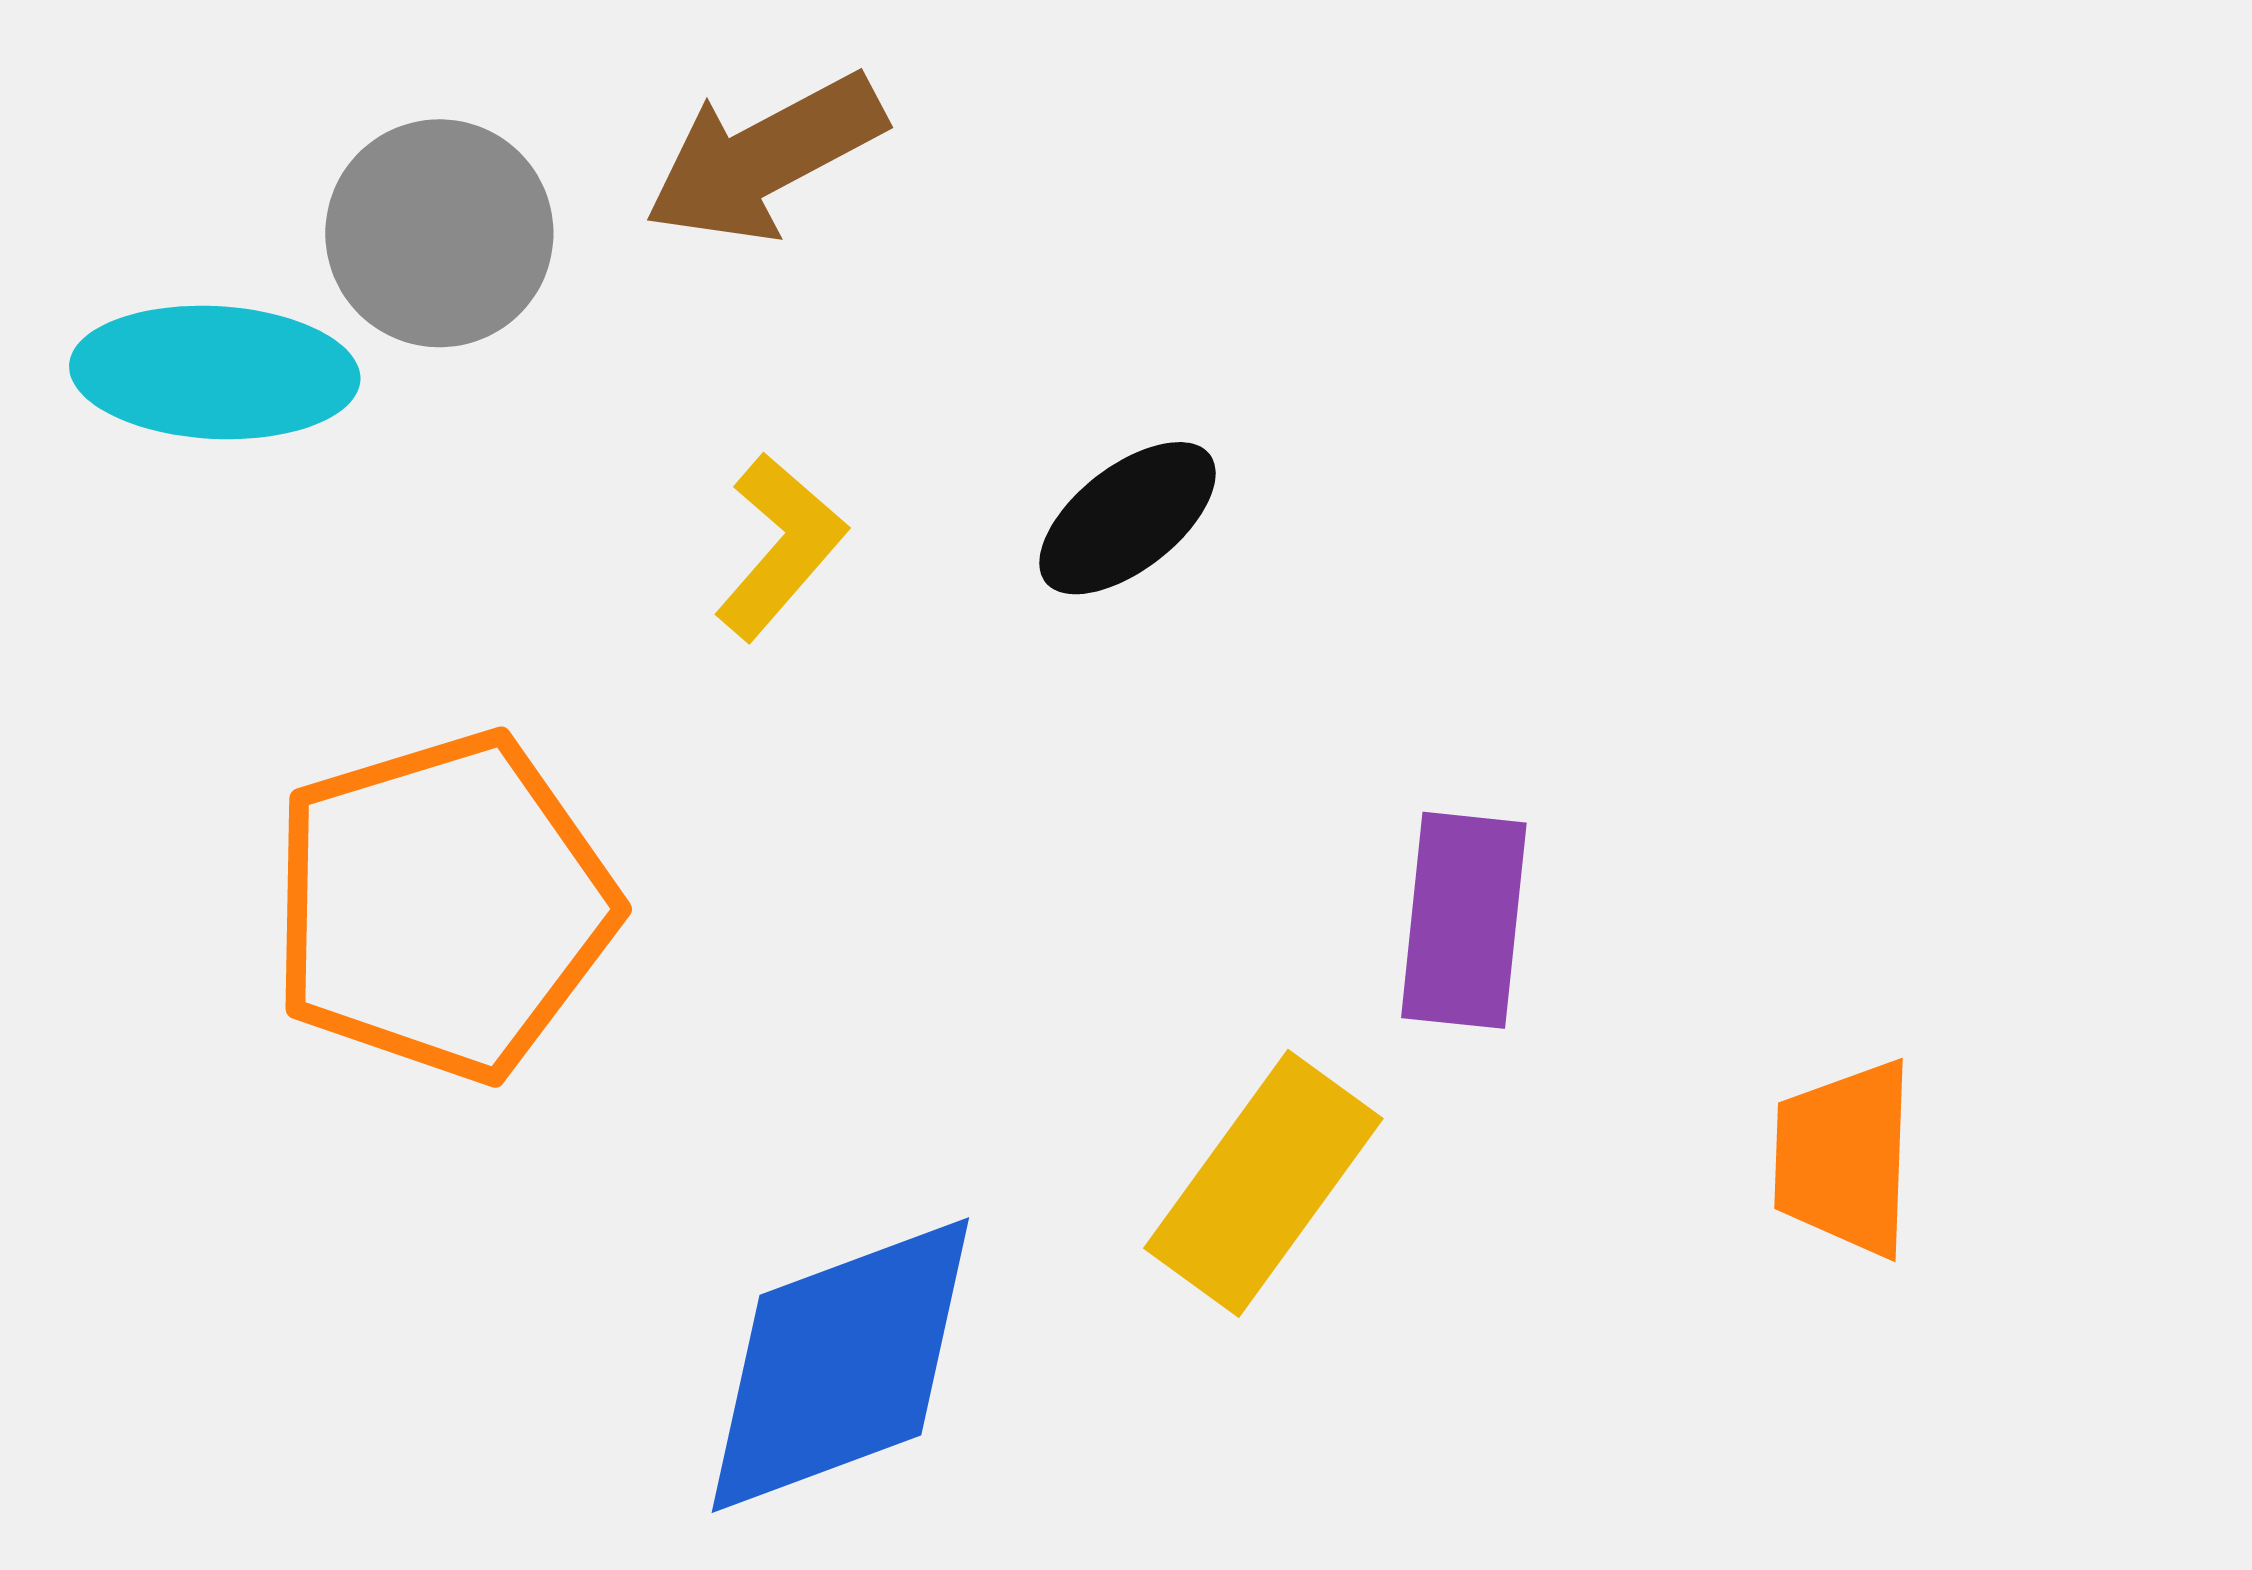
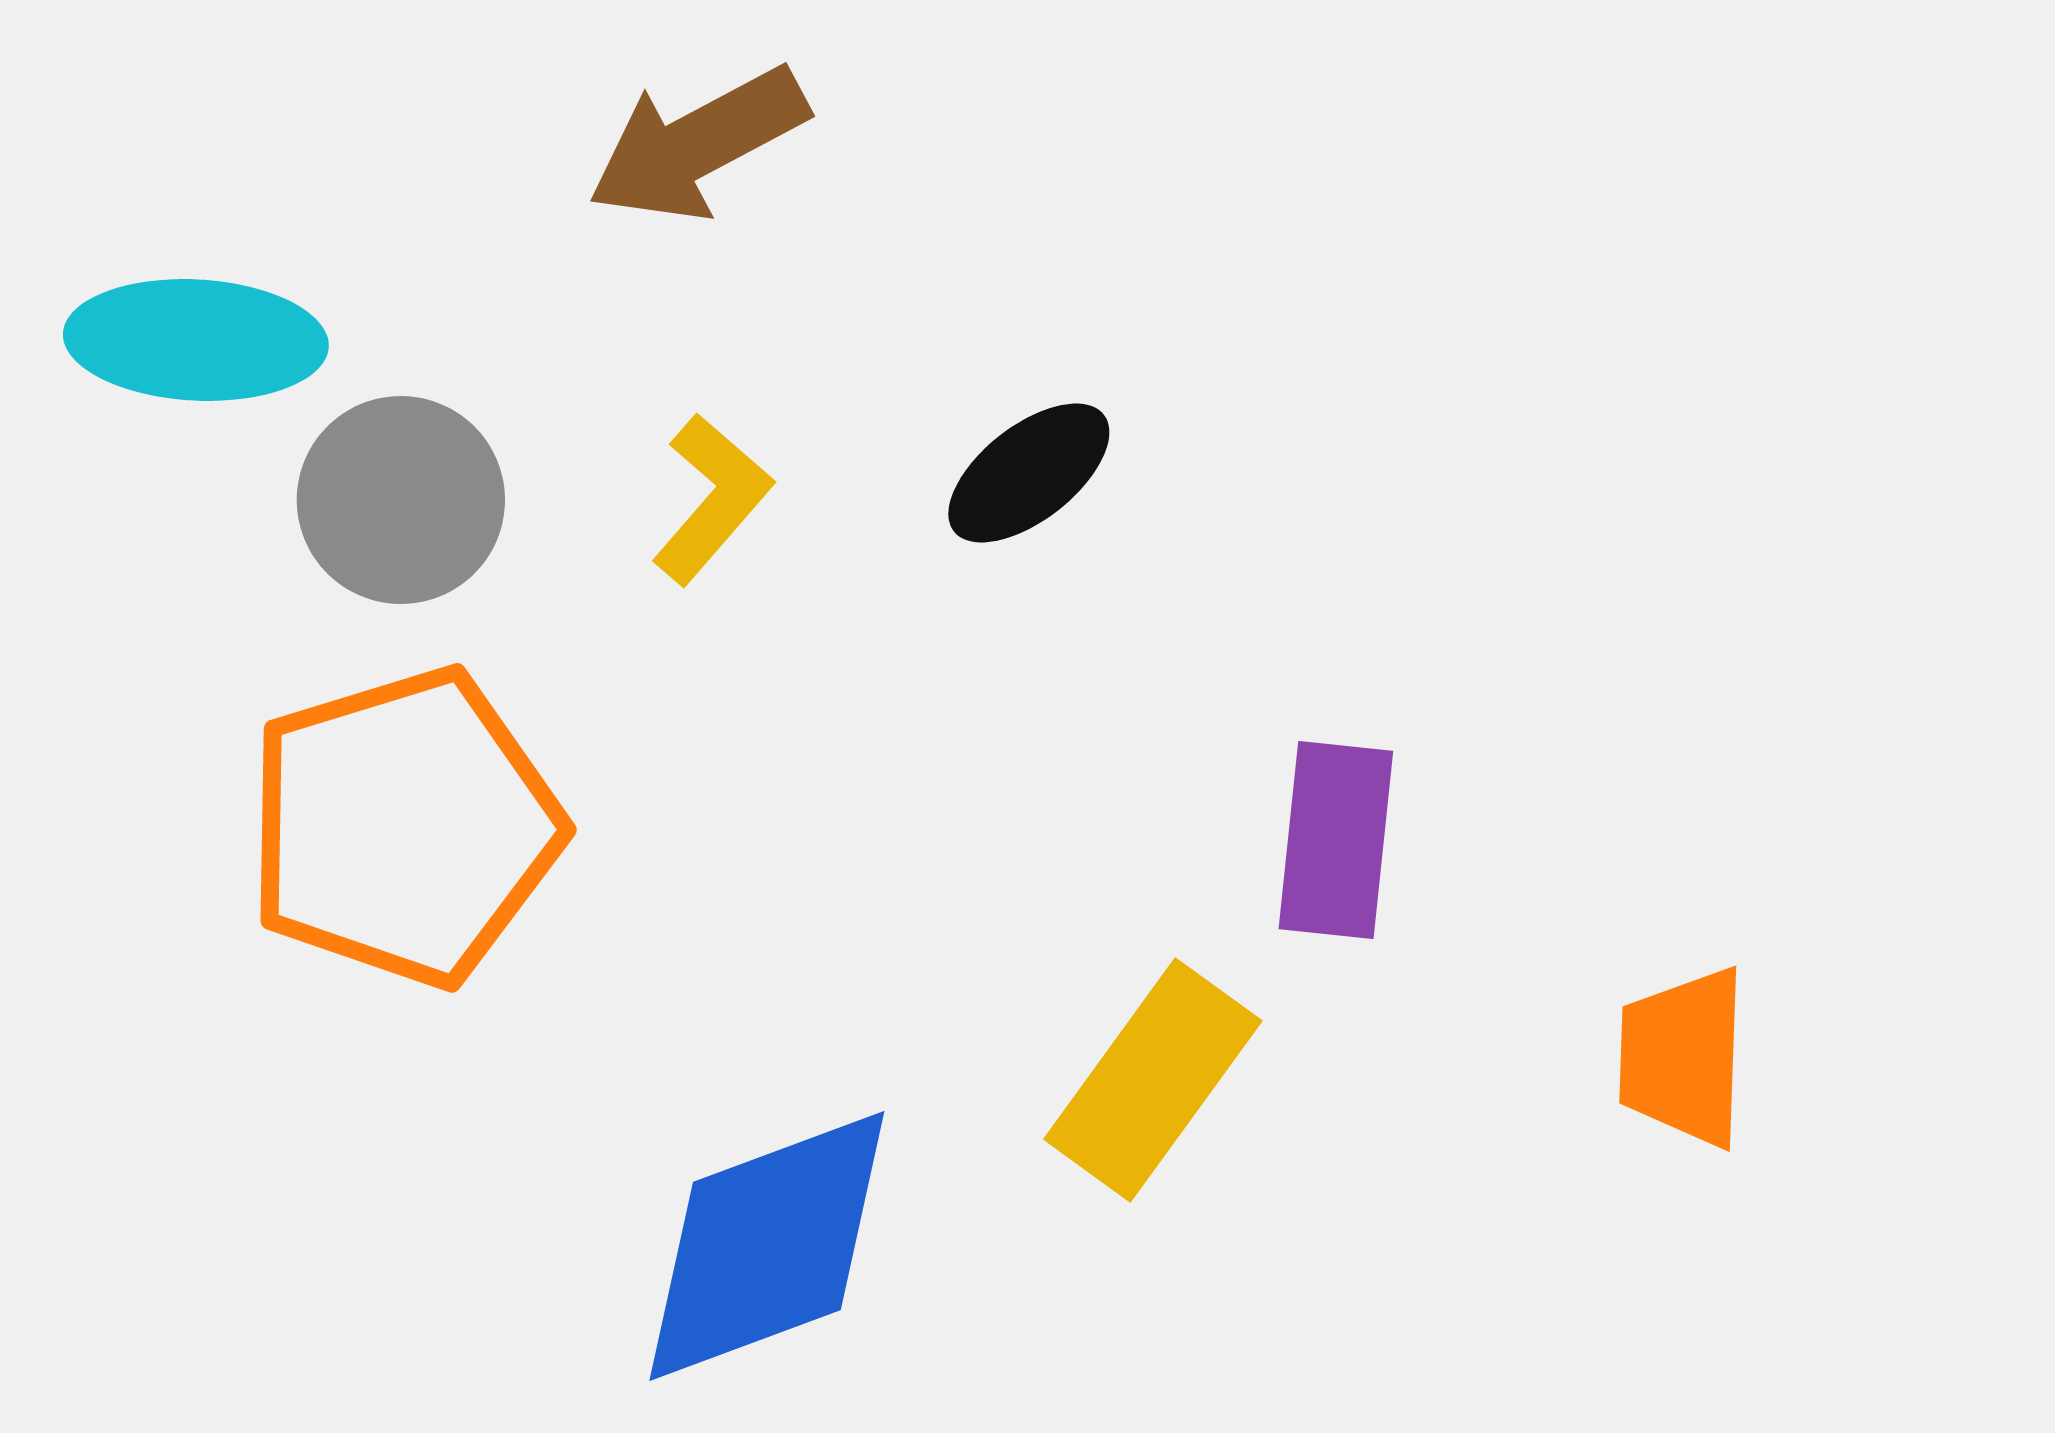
gray circle: (439, 233) -> (401, 500), moved

